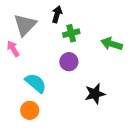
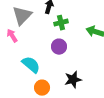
black star: (95, 94) -> (73, 80), moved
orange circle: (30, 110) -> (42, 88), moved

